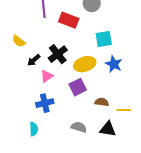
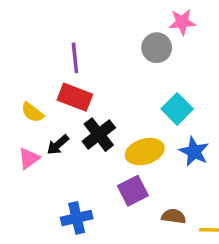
red rectangle: (69, 20) -> (75, 97), moved
cyan square: (104, 39) -> (177, 109), turned -36
pink triangle: (47, 76) -> (29, 158), moved

